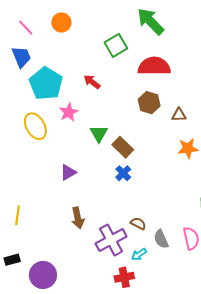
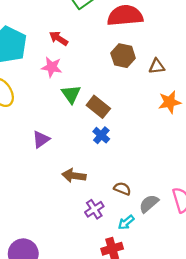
pink star: (69, 112) -> (52, 67), moved, turned -30
brown arrow: (78, 218) -> (74, 176), moved, turned 115
gray semicircle: (161, 239) -> (149, 204), turned 78
purple cross: (111, 240) -> (94, 209), size x0.6

